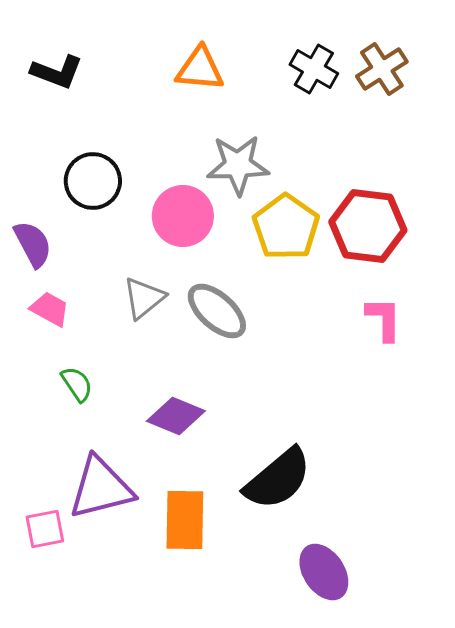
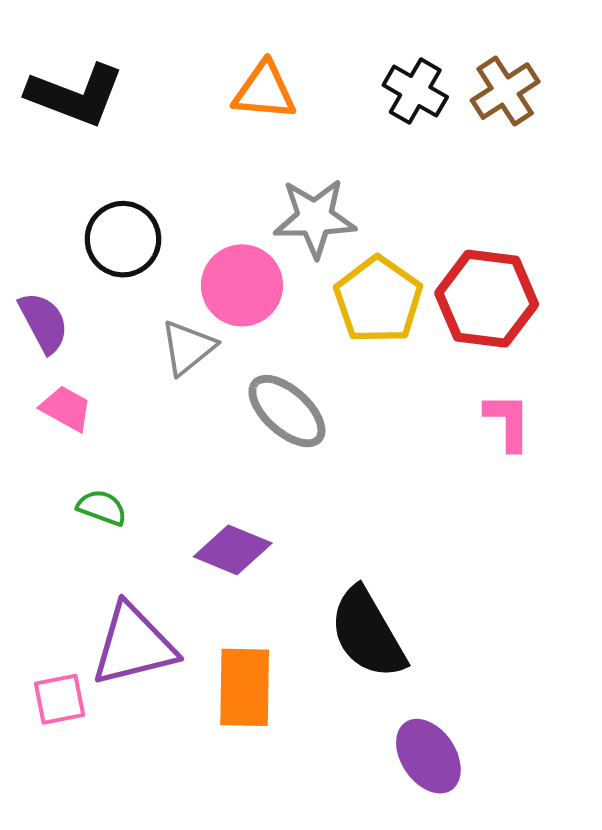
black L-shape: (57, 72) -> (75, 95), size x1.4
gray triangle: (144, 298) -> (188, 348), moved
green semicircle: (77, 384) -> (102, 508), turned -36
black semicircle: (278, 479) -> (368, 633), turned 100

